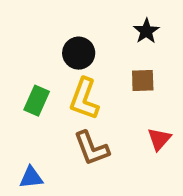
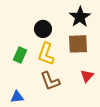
black star: (146, 31) -> (80, 17), size x1.5
brown square: (143, 81) -> (78, 44), size x1.5

